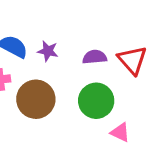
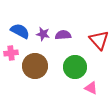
purple semicircle: (95, 57) -> (63, 35), moved

